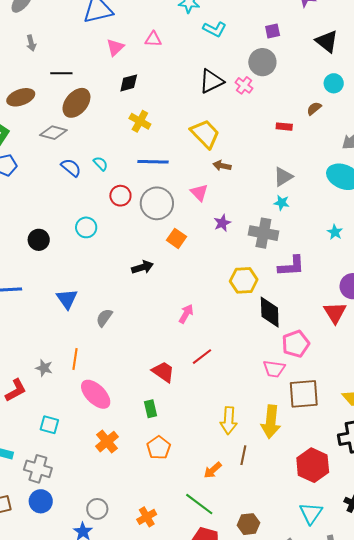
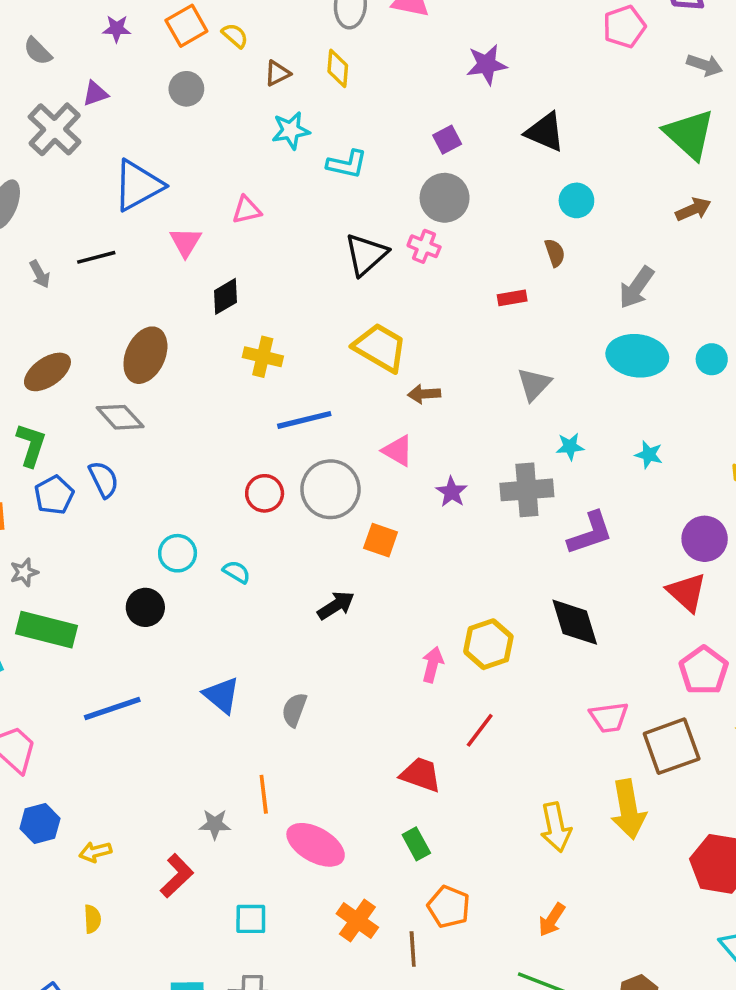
black line: (61, 73) -> (96, 257), moved
brown semicircle: (314, 108) -> (555, 253), turned 126
gray diamond: (53, 133) -> (120, 417), turned 48
cyan semicircle: (101, 164) -> (237, 572), moved
blue semicircle: (71, 168) -> (104, 479), moved, turned 40
cyan star: (282, 203) -> (570, 447), moved
cyan circle: (86, 227) -> (178, 553), moved
yellow hexagon: (244, 280) -> (488, 644), moved
pink pentagon: (296, 344) -> (704, 670), moved
brown line: (243, 455) -> (413, 949), moved

